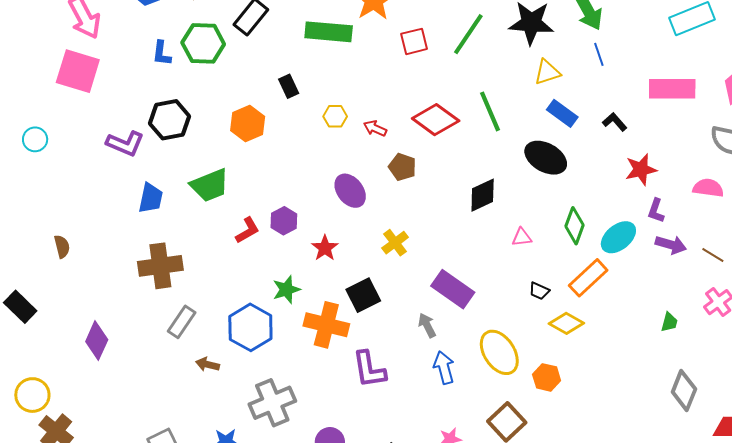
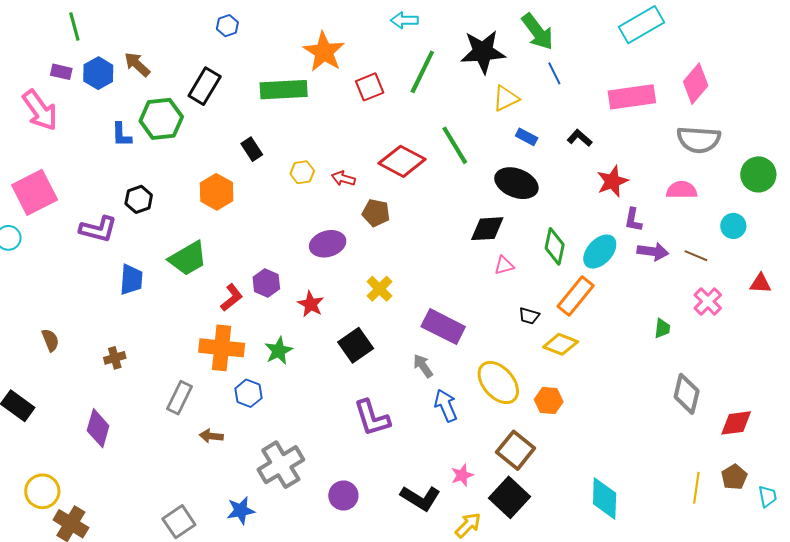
pink square: (78, 71) -> (35, 192), moved, turned -36
blue rectangle: (562, 113) -> (527, 137), size x0.7
black hexagon: (169, 120) -> (139, 199), size x0.7
purple ellipse: (350, 191) -> (328, 244), turned -60
black diamond: (483, 195) -> (487, 229), moved, turned 30
brown cross: (160, 266) -> (115, 358), moved, size x0.5
orange cross: (326, 325) -> (222, 348), moved
blue hexagon: (250, 327) -> (248, 393), size x0.6

